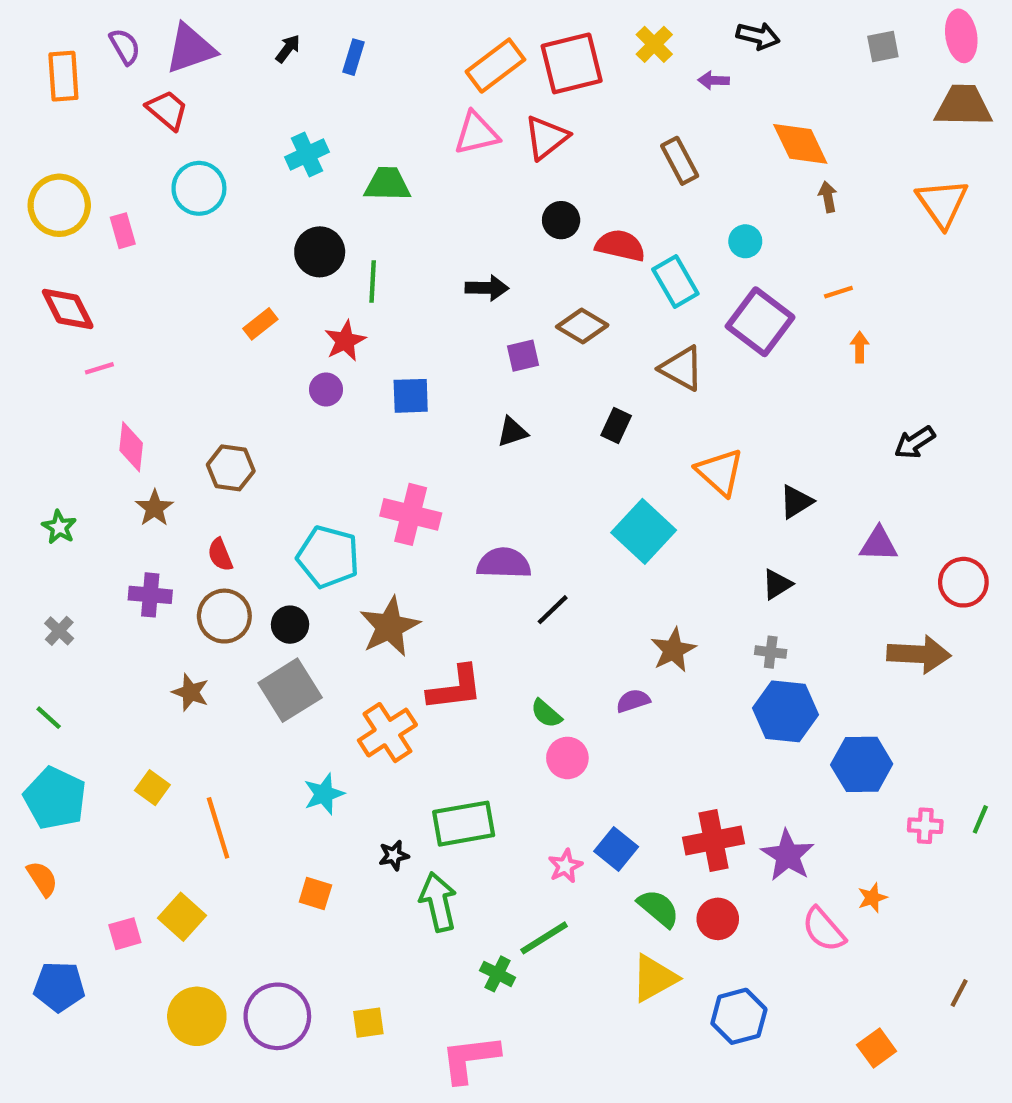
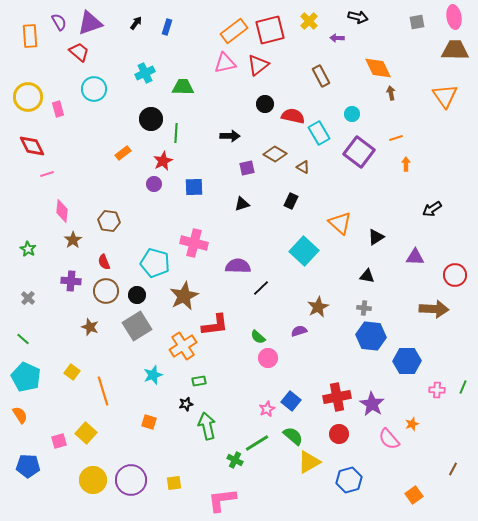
brown triangle: (682, 368) -> (303, 167), moved, size x0.6
black triangle: (777, 584) -> (367, 276), turned 42
green rectangle: (464, 824) -> (199, 381), moved, size x0.5
green semicircle: (658, 908) -> (293, 436), moved

